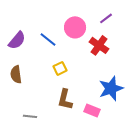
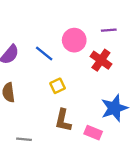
purple line: (106, 18) -> (109, 30), turned 32

